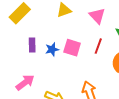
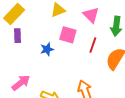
purple rectangle: (32, 45) -> (17, 36), moved
pink square: (72, 48) -> (68, 35), moved

